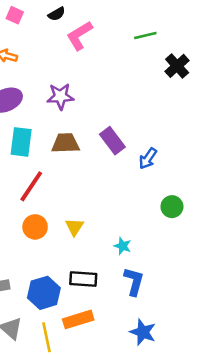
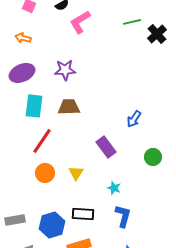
black cross: (177, 66) -> (157, 34), moved
purple rectangle: (112, 141) -> (106, 147), moved

